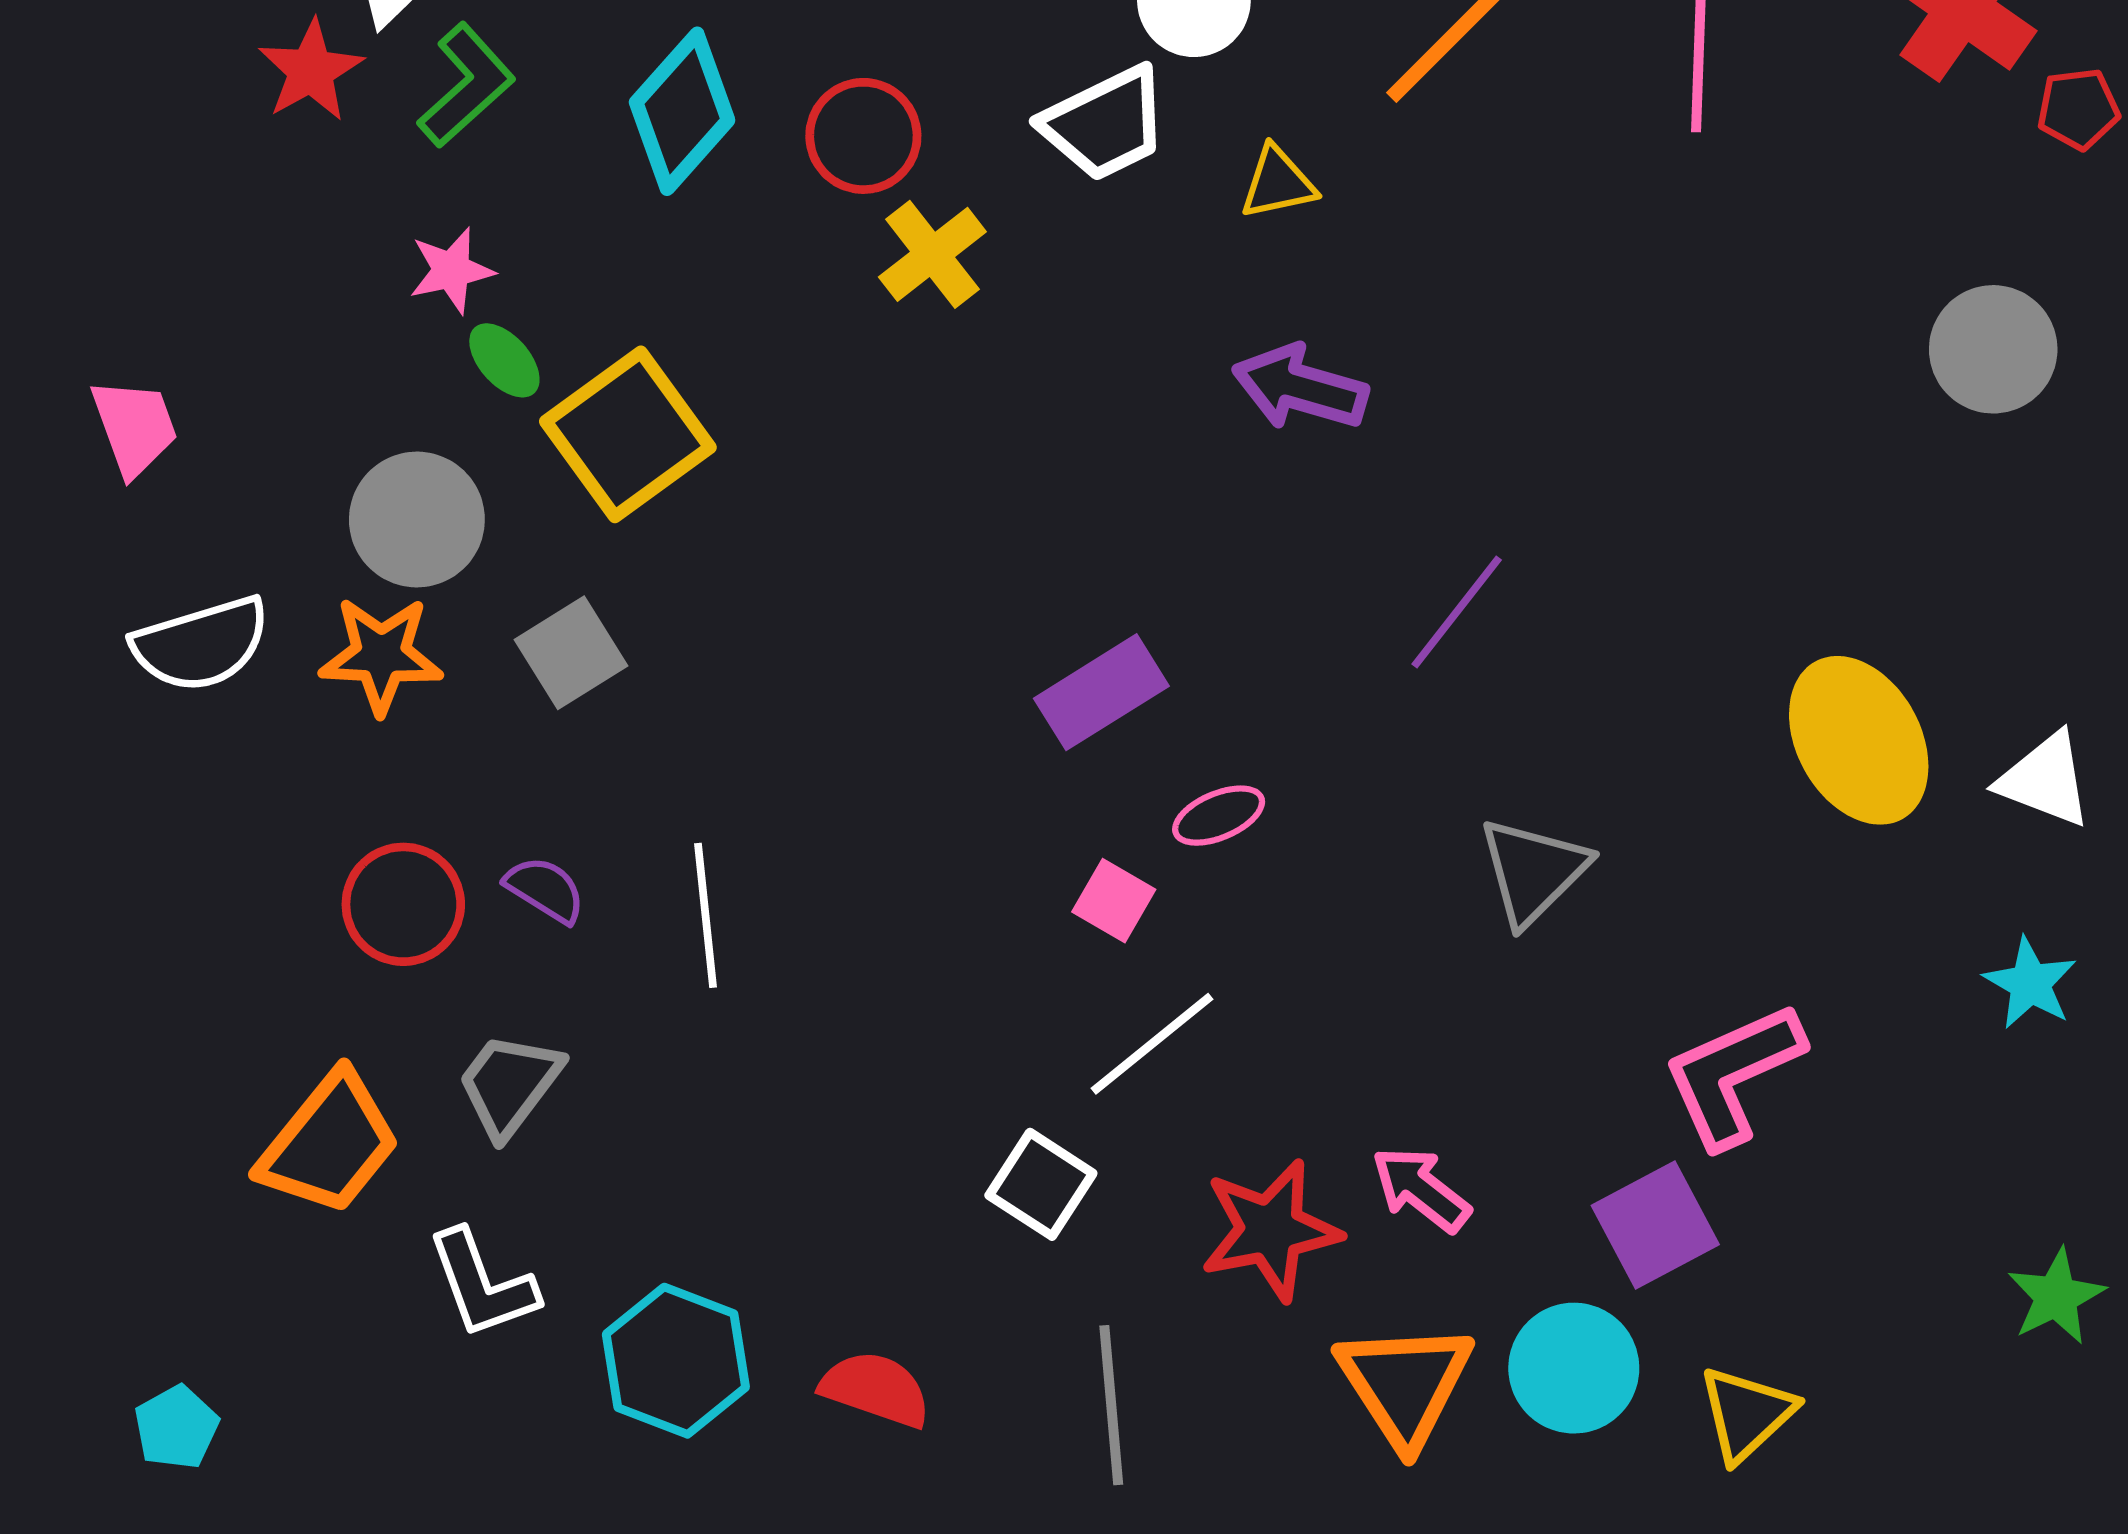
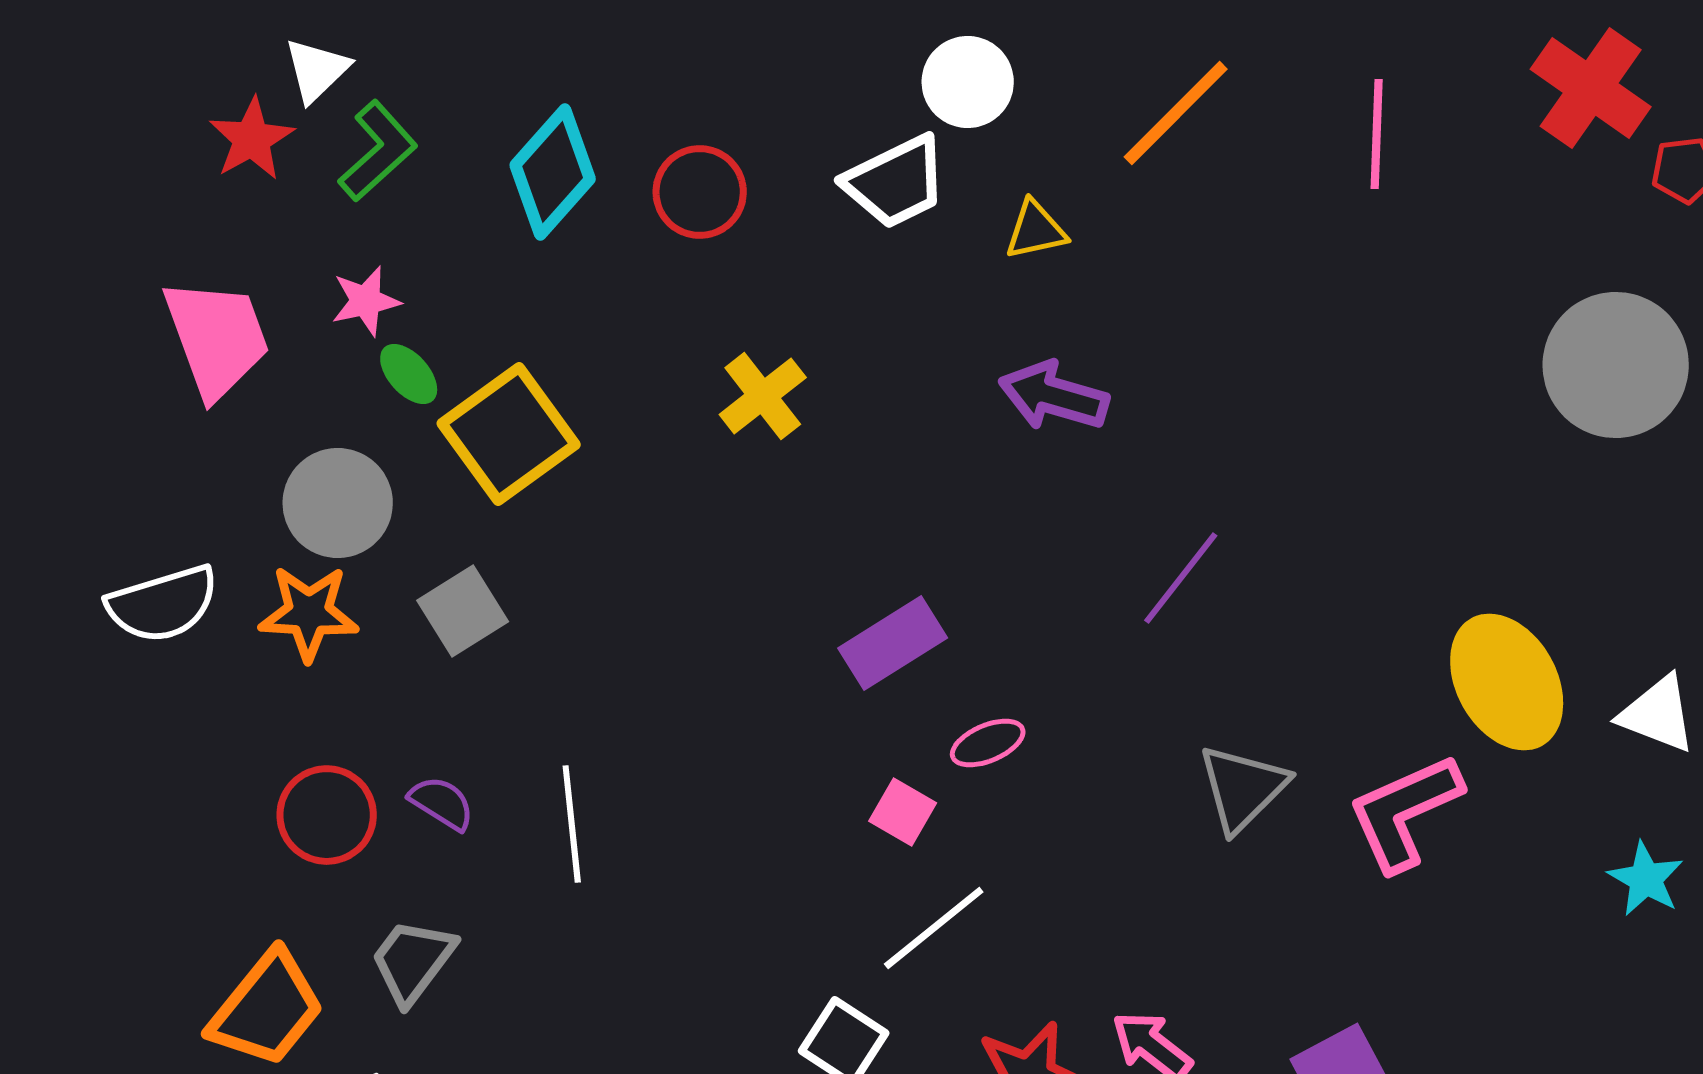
yellow cross: (932, 254) -> (763, 396), moved
gray circle: (1993, 349) -> (1616, 365), size x1.4
pink trapezoid: (134, 427) -> (217, 338), moved, size x1.5
pink L-shape: (1733, 1075) -> (1405, 812), moved

